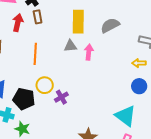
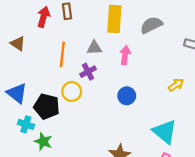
gray triangle: (70, 46) -> (94, 48), moved
yellow arrow: (139, 63) -> (176, 85), moved, turned 144
blue circle: (139, 86) -> (127, 96), moved
purple cross: (61, 97) -> (88, 72), moved

